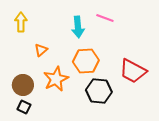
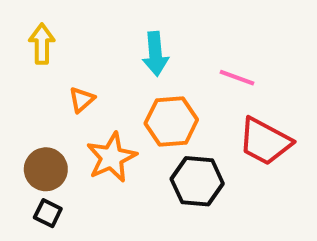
pink line: (105, 18) -> (237, 78), moved

